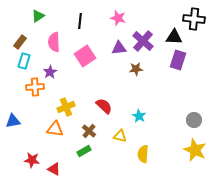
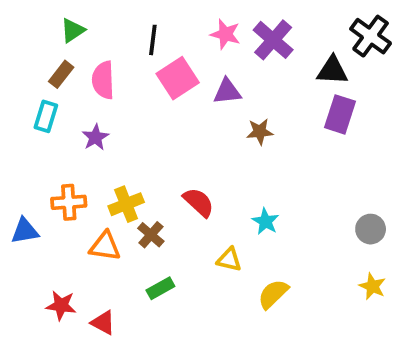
black cross: (194, 19) -> (371, 36), turned 30
purple cross: (143, 41) -> (273, 40), moved
brown rectangle: (20, 42) -> (61, 74), moved
pink square: (85, 56) -> (178, 78), moved
orange cross: (35, 87) -> (69, 202), moved
brown cross: (89, 131) -> (151, 235), moved
yellow star: (195, 150) -> (372, 286), size x0.6
yellow semicircle: (143, 154) -> (273, 294), turned 42

